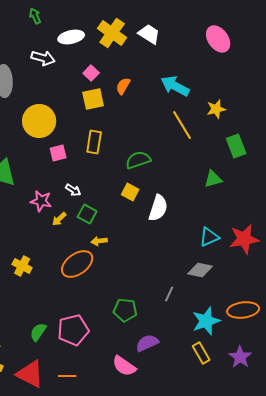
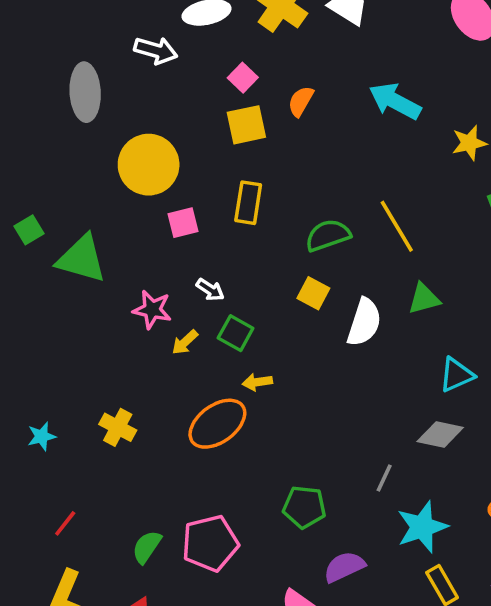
yellow line: (182, 125) -> (397, 226), moved
green triangle: (213, 179) -> (424, 299), moved
cyan star: (206, 321) -> (422, 527), moved

